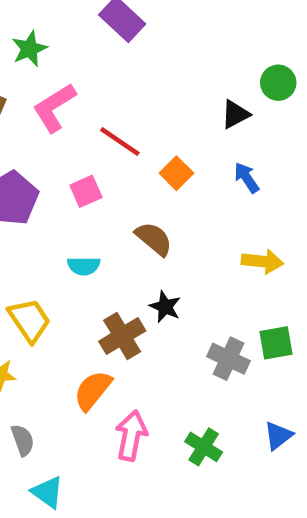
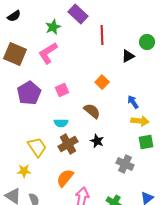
green star: (29, 49) -> (53, 27), moved
red line: (120, 142) -> (102, 35), moved, turned 54
blue arrow: (247, 178) -> (133, 102), moved
brown cross: (122, 336) -> (68, 144), moved
green square: (276, 343) -> (146, 142), moved

